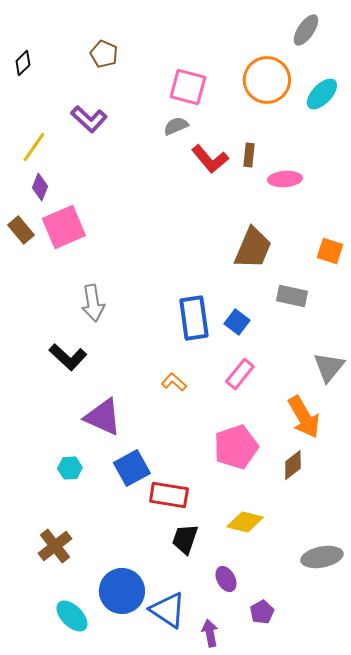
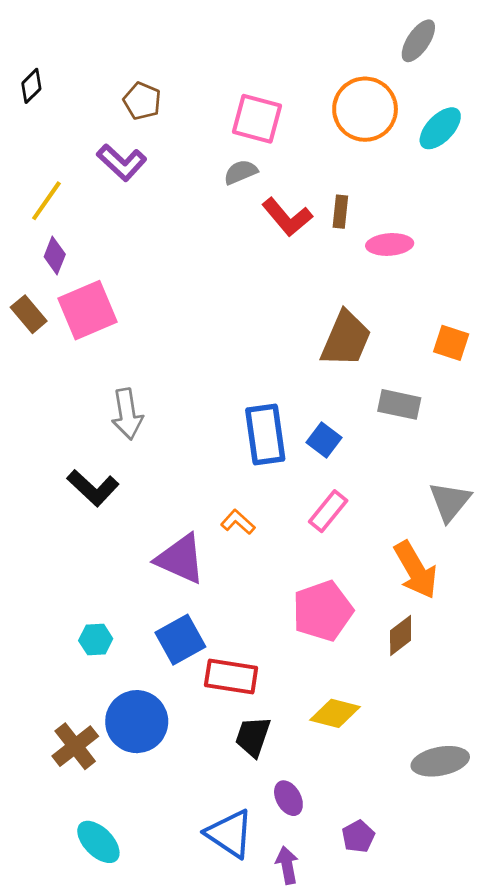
brown pentagon: (104, 54) -> (142, 101), moved
purple triangle: (103, 417) -> (180, 559), moved
purple ellipse: (226, 579) -> (288, 798), moved
blue circle: (122, 591) -> (137, 722), moved

